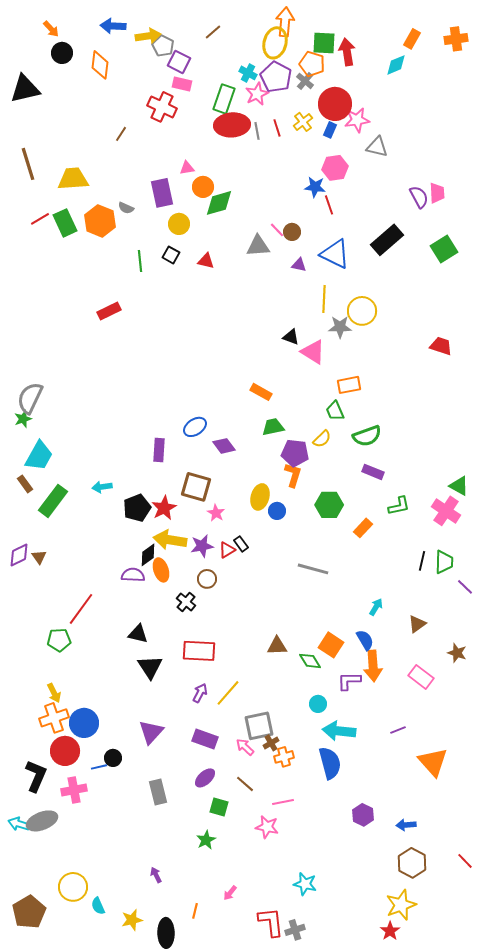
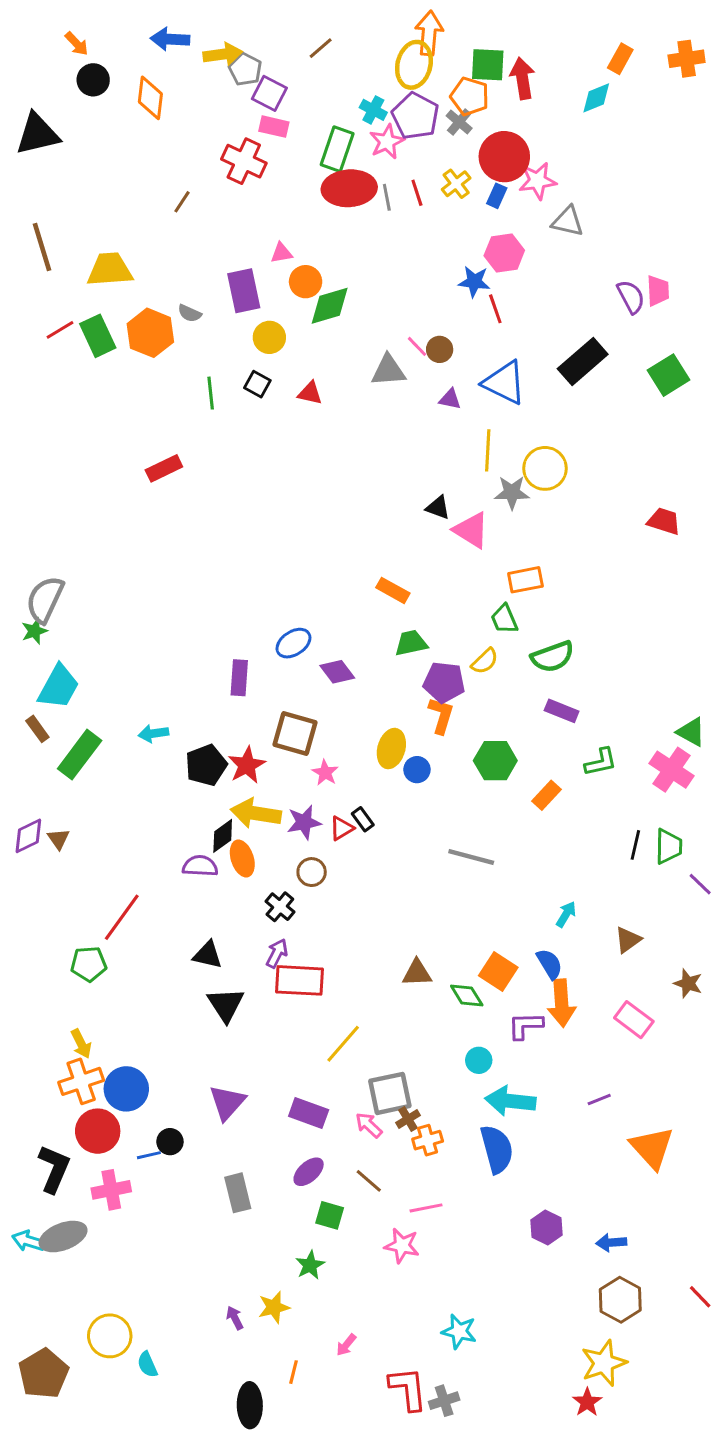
purple arrow: (200, 693) -> (277, 953), moved
yellow star: (132, 920) -> (274, 1307), moved

